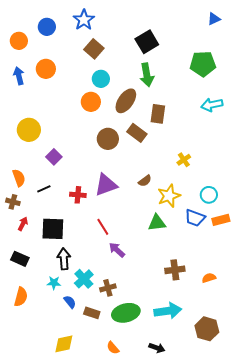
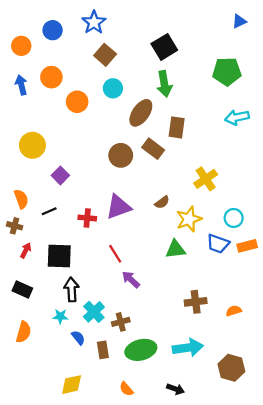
orange circle: (91, 102) -> (77, 102), moved
yellow cross: (184, 160) -> (206, 179), size x1.5
brown rectangle: (92, 313) -> (103, 350), turned 63

